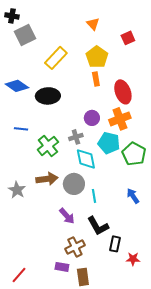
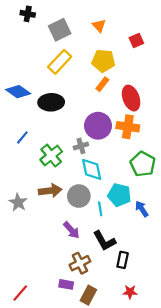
black cross: (12, 16) -> (28, 14), moved
gray square: (25, 35) -> (60, 30), moved
yellow pentagon: (97, 57) -> (103, 61), turned -30
orange rectangle: (96, 79) -> (102, 84), turned 48
purple circle: (92, 118) -> (98, 126), size x1.6
orange cross: (120, 119) -> (128, 127), turned 30
blue line: (21, 129) -> (22, 137), turned -56
cyan pentagon: (109, 143) -> (119, 195), moved
red star: (133, 259) -> (130, 292), moved
brown rectangle: (83, 277) -> (88, 295), turned 36

